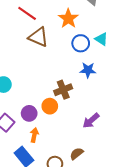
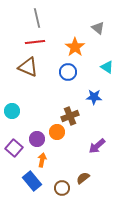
red line: (27, 13) -> (35, 42), turned -42
brown triangle: (38, 37) -> (28, 67), moved
blue circle: (81, 43) -> (68, 72), moved

